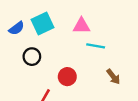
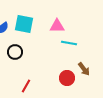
cyan square: (43, 24) -> (24, 24), turned 36
red circle: (67, 77) -> (67, 78), moved

